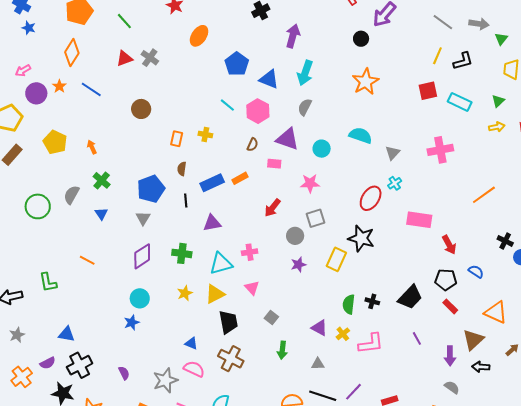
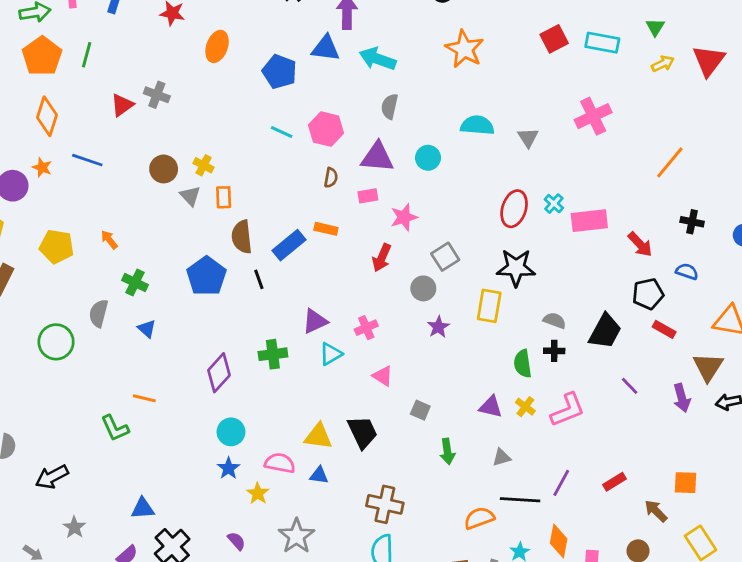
green line: (124, 21) -> (87, 55), moved, turned 72
cyan arrow: (305, 73) -> (378, 59), turned 105
blue triangle: (269, 79) -> (326, 48), moved
yellow cross: (205, 134) -> (204, 165), moved, turned 32
brown semicircle: (182, 169) -> (242, 237), size x1.6
orange rectangle: (240, 178) -> (326, 229), turned 56
pink star: (310, 183) -> (404, 217), moved
cyan cross: (395, 183) -> (554, 204), moved
gray triangle: (143, 218) -> (190, 196), moved
purple triangle: (212, 223) -> (315, 321), moved
black cross: (505, 241) -> (692, 222), moved
cyan triangle: (221, 264) -> (331, 354), size x0.7
green L-shape: (48, 282) -> (115, 428), moved
yellow star: (185, 293) -> (258, 493), moved
yellow triangle: (215, 294) -> (318, 436), moved, turned 50
brown cross: (231, 359) -> (385, 504), moved
pink semicircle: (194, 369) -> (280, 463), moved
gray semicircle: (452, 387) -> (555, 320), moved

